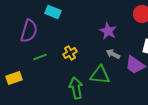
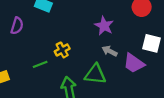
purple semicircle: (29, 31) -> (17, 26), size x0.7
green line: (40, 57) -> (40, 64), moved

